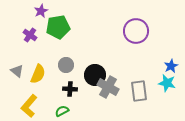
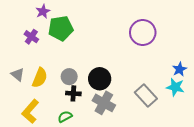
gray circle: (66, 65) -> (69, 77), moved
gray cross: (108, 87) -> (104, 103), moved
gray rectangle: (139, 91) -> (146, 96), turned -35

